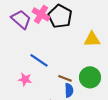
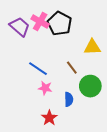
brown line: (65, 78) -> (72, 68), moved, turned 32
pink star: (25, 79) -> (45, 88), moved

